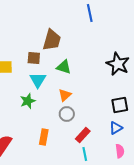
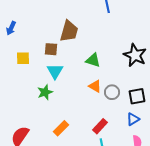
green triangle: (64, 67) -> (93, 60), moved
orange triangle: (65, 95) -> (95, 86), moved, turned -48
gray circle: (67, 114) -> (112, 92), moved
orange rectangle: (44, 137) -> (61, 128), turned 35

